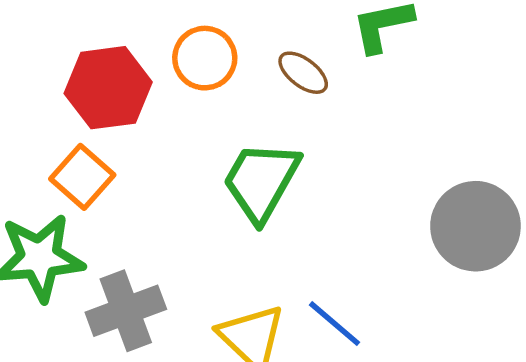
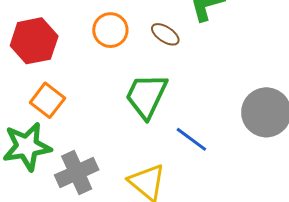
red hexagon: (108, 88) -> (34, 41), moved
blue line: (335, 324) -> (191, 139), moved

